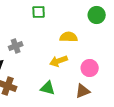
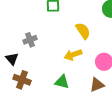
yellow semicircle: (69, 37) -> (83, 31), turned 54

